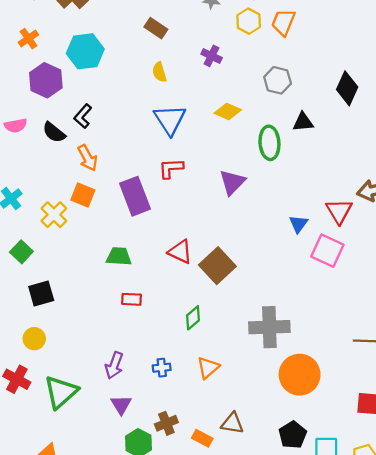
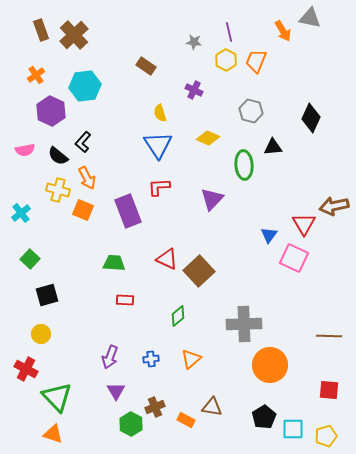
yellow semicircle: (159, 72) -> (160, 113), moved
yellow cross: (54, 215) -> (58, 190), moved, turned -30
green triangle: (61, 392) -> (57, 397), moved, turned -32

